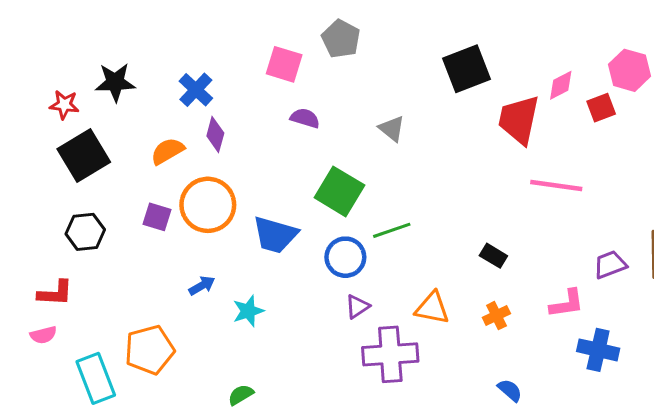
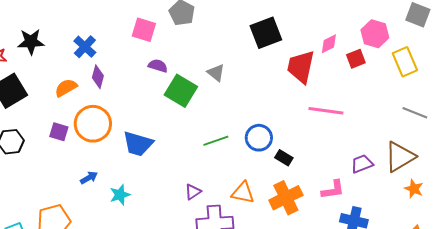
green square: (339, 191) -> (181, 91), moved
blue circle: (345, 257) -> (259, 138), moved
orange cross: (496, 316) -> (286, 198), size x1.8

